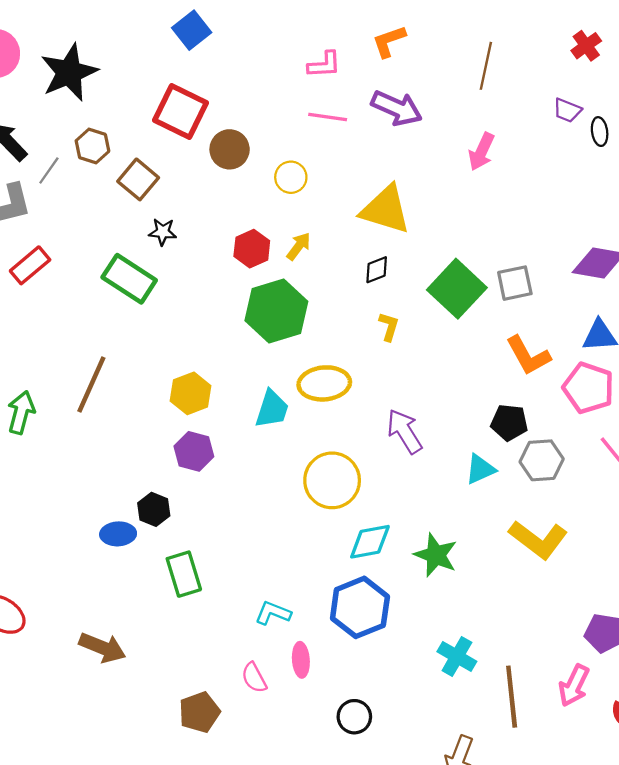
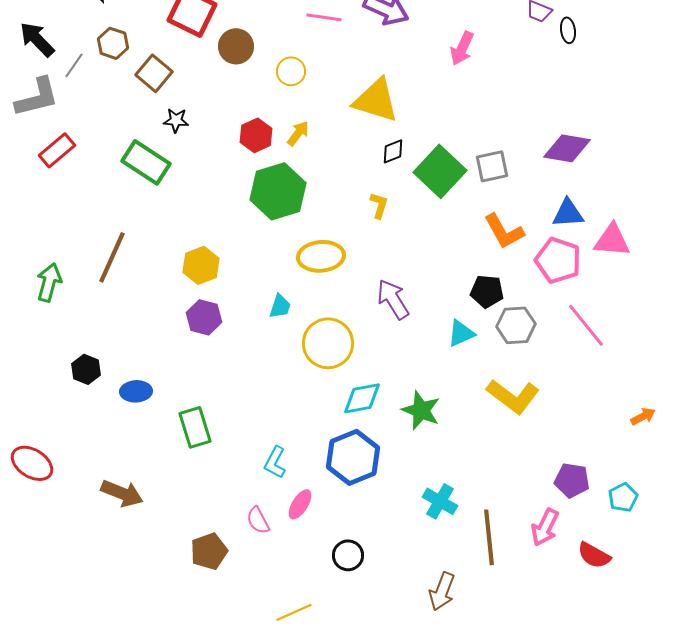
black diamond: (377, 270) -> (393, 151), moved
cyan trapezoid: (272, 409) -> (280, 306), moved, size x0.7
black hexagon: (154, 509) -> (86, 369), moved
cyan L-shape: (273, 613) -> (275, 462), turned -84
pink ellipse: (301, 660) -> (300, 504), turned 36

